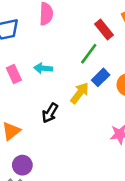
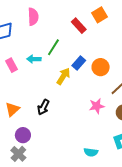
green line: (89, 54) -> (53, 47), moved
black arrow: (50, 113) -> (43, 107), moved

